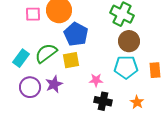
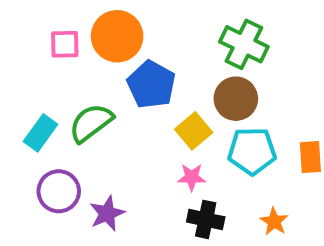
brown circle: (129, 41) -> (236, 99), moved
yellow square: (71, 60) -> (194, 131), moved, turned -30
purple star: (54, 84) -> (107, 213), moved

